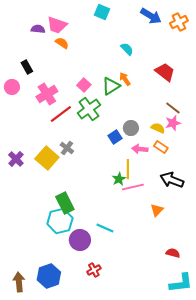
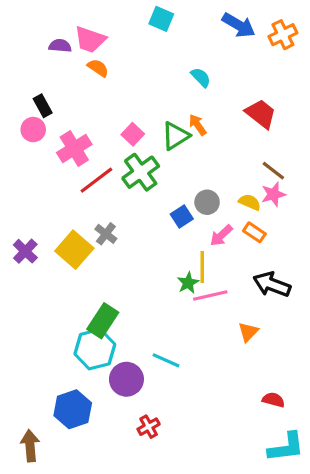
pink circle: (12, 87) -> (33, 130), moved
pink arrow: (140, 149) -> (221, 235), turned -49
green rectangle: (65, 203) -> (103, 321), turned 60
blue hexagon: (49, 276) -> (73, 409), moved

